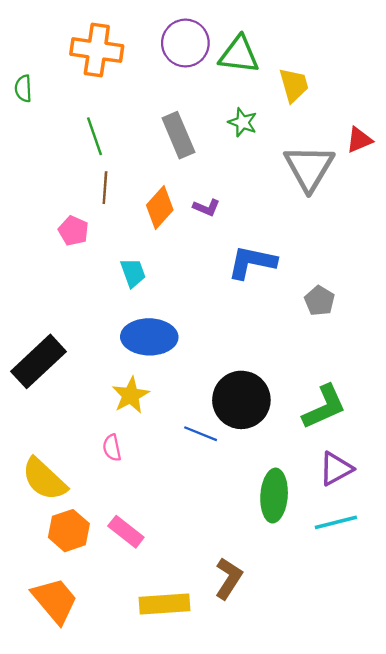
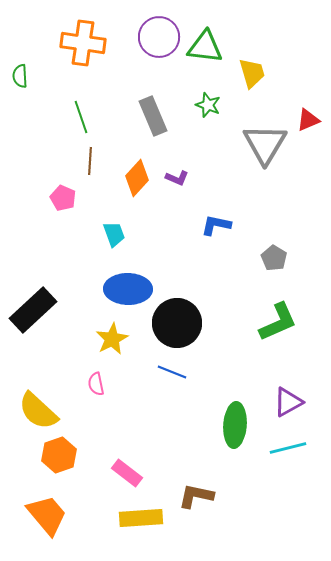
blue L-shape: (252, 262) -> (216, 225), size x0.7
black circle: (241, 400) -> (177, 323), moved
green L-shape: (324, 407) -> (278, 322), moved
pink rectangle: (126, 532) -> (127, 473), moved
brown L-shape: (229, 578) -> (196, 496), turned -111

